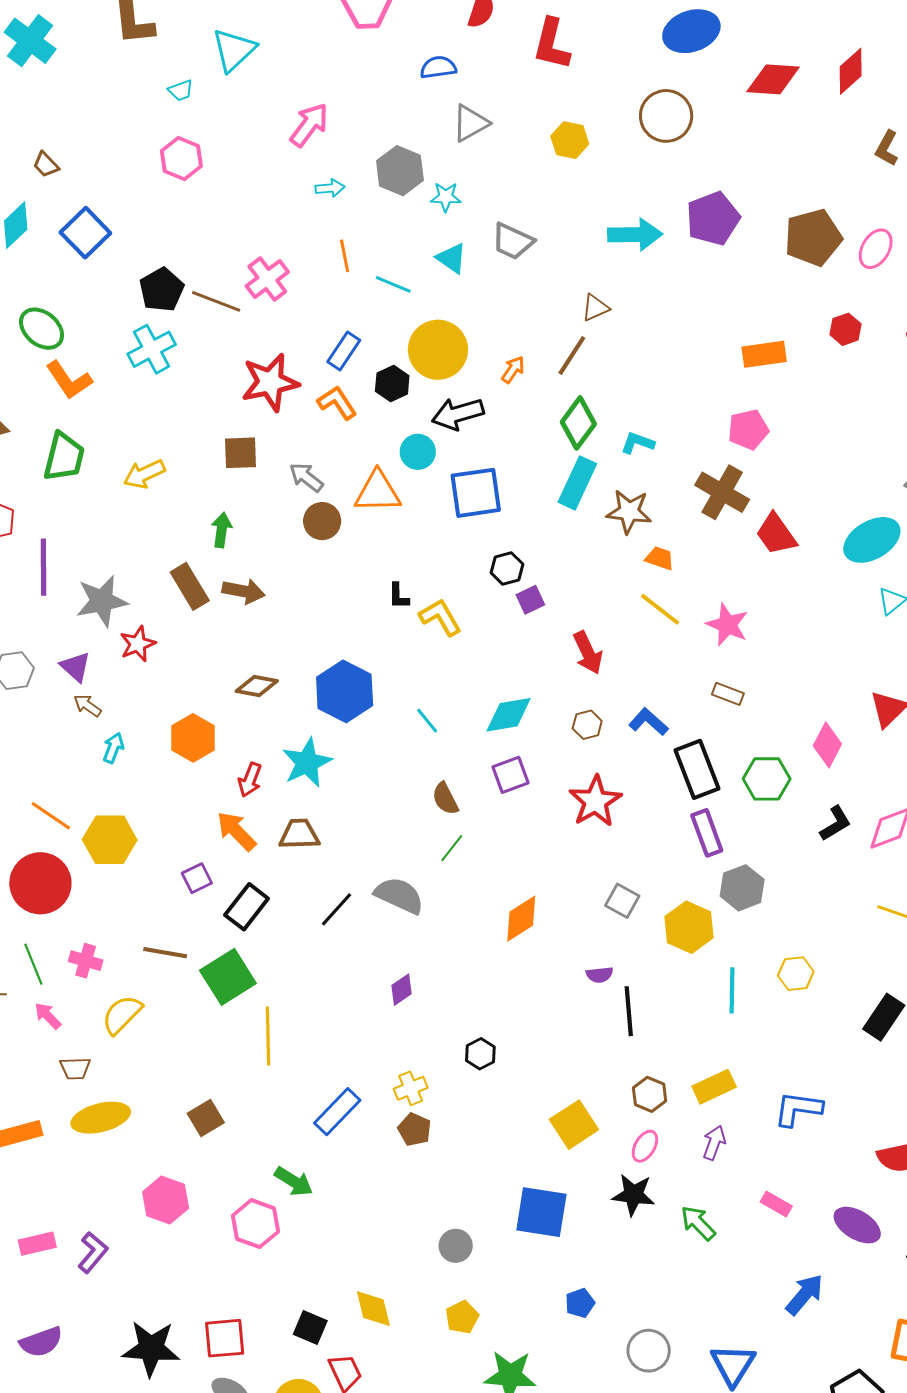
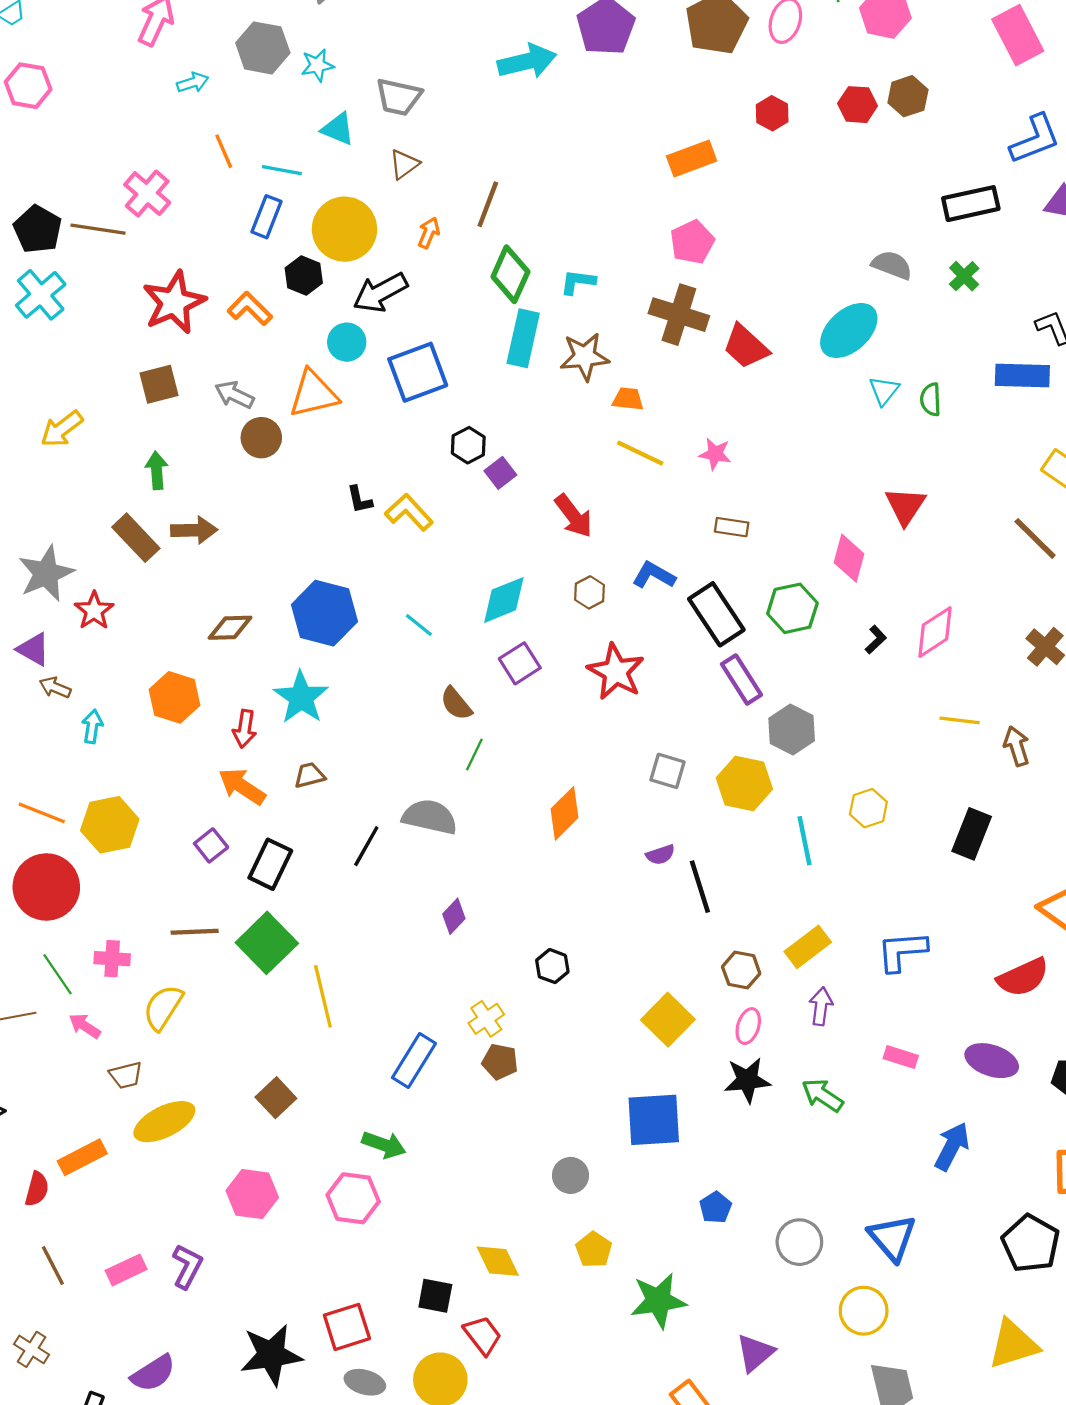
brown triangle: (595, 308) -> (404, 164), moved
blue rectangle: (344, 351) -> (267, 217), moved
pink star: (727, 625) -> (715, 454), size x0.7
black L-shape: (835, 823) -> (876, 640), size x0.7
brown trapezoid: (299, 834) -> (309, 775), size x0.7

